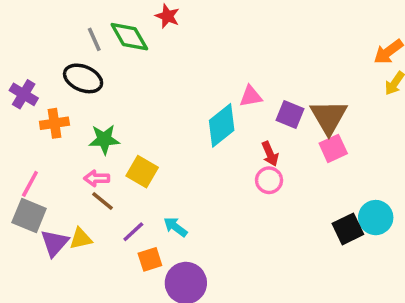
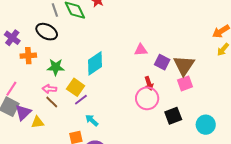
cyan diamond: (222, 125) -> (95, 63), moved
pink circle: (269, 180) -> (147, 98), size x1.5
black square: (348, 229) -> (173, 116), moved
purple line: (133, 232) -> (81, 100), moved
purple triangle: (55, 243) -> (23, 112), moved

